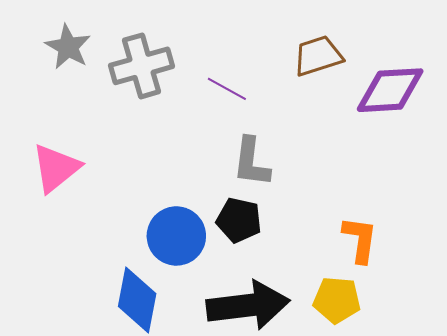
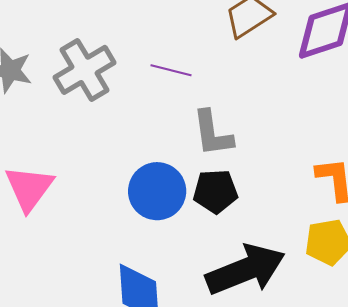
blue circle: (176, 236) -> (157, 191), moved

